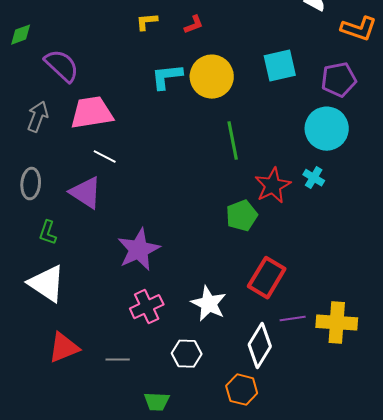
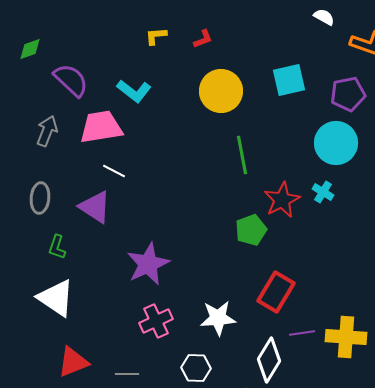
cyan L-shape: (167, 77) -> (134, 91), moved, turned -136
white star: (209, 304) -> (218, 318), turned -30

